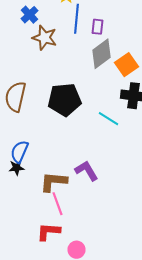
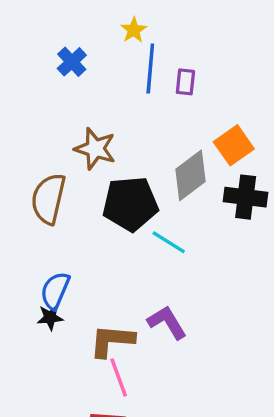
brown star: (44, 38) -> (95, 149), moved
gray diamond: (102, 54) -> (190, 175), moved
cyan line: (108, 119) -> (169, 242), moved

